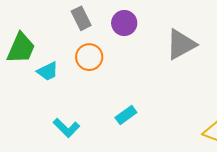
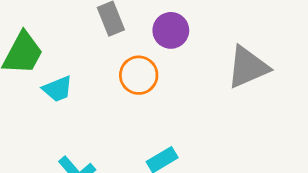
orange circle: (89, 57) -> (139, 75), moved

